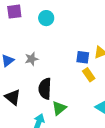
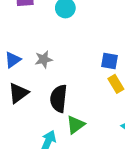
black triangle: (13, 97) -> (18, 93), moved, turned 42

